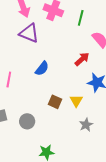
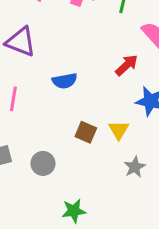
purple triangle: (29, 33) -> (21, 42), moved
blue semicircle: (42, 68) -> (65, 81), turned 42

